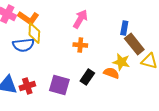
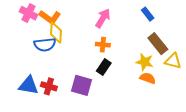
blue rectangle: (124, 28) -> (148, 14), moved, turned -48
orange semicircle: (111, 73) -> (148, 78), moved
black rectangle: (87, 77) -> (104, 67), moved
red cross: (27, 86) -> (49, 86), turned 35

